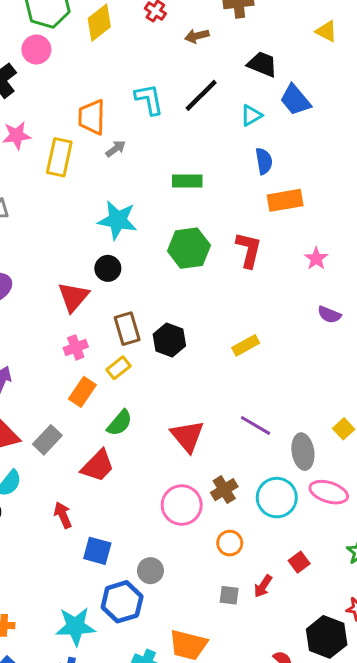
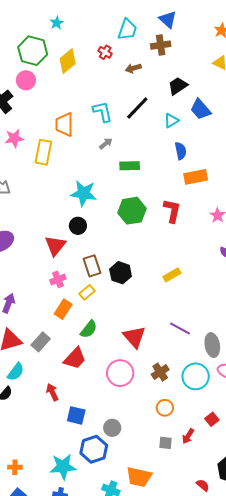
black trapezoid: (262, 64) -> (178, 86), turned -55
gray arrow: (116, 149) -> (106, 143), moved
pink circle: (182, 505) -> (120, 373), moved

